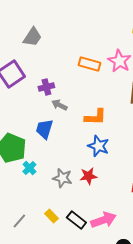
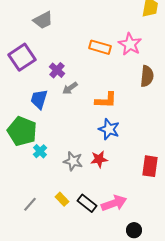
gray trapezoid: (32, 37) -> (43, 20), turned 30
purple cross: (46, 87) -> (57, 70), turned -35
gray arrow: (59, 105) -> (70, 88), turned -63
blue trapezoid: (44, 129) -> (39, 99), moved

